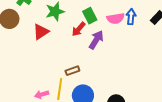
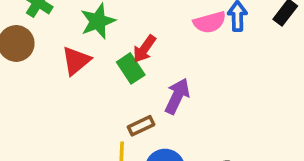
green rectangle: (90, 16) -> (131, 68), moved
purple arrow: (96, 40) -> (177, 96), moved

